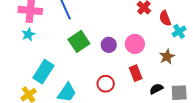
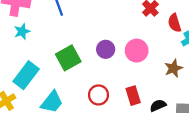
cyan star: (28, 34) -> (22, 31), moved
green square: (79, 41) -> (68, 58), moved
red rectangle: (136, 73) -> (133, 96), moved

